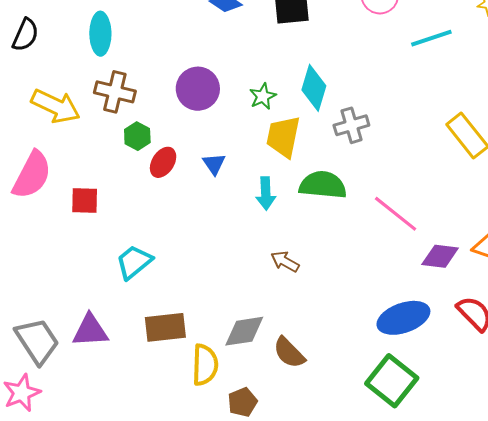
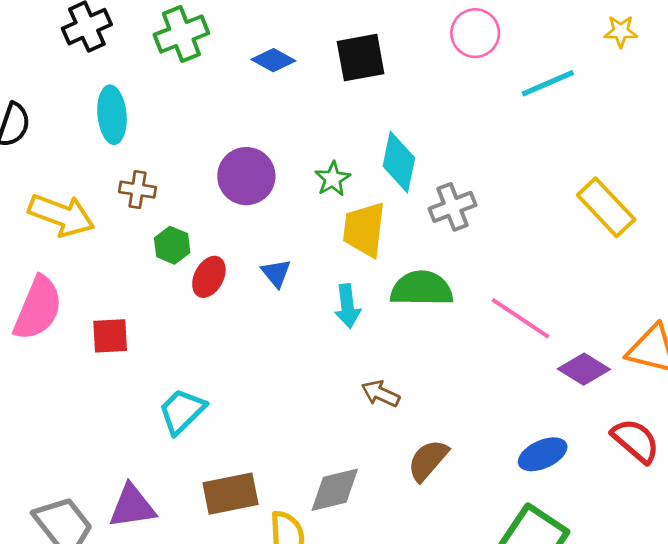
brown cross: (115, 92) -> (137, 190), size x0.7
purple diamond: (440, 256) -> (584, 369), turned 30
blue ellipse: (403, 318) -> (543, 454), size x0.7
brown semicircle: (289, 353) -> (428, 460), moved, turned 90

